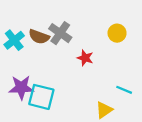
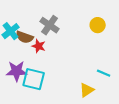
brown semicircle: (39, 37) -> (25, 37), moved
red star: (85, 58) -> (39, 46), moved

